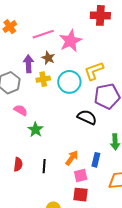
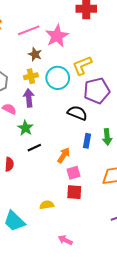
purple arrow: (28, 64) -> (29, 98), moved
blue rectangle: (96, 160) -> (87, 141), moved
black line: (44, 166) -> (34, 148), moved, turned 64

